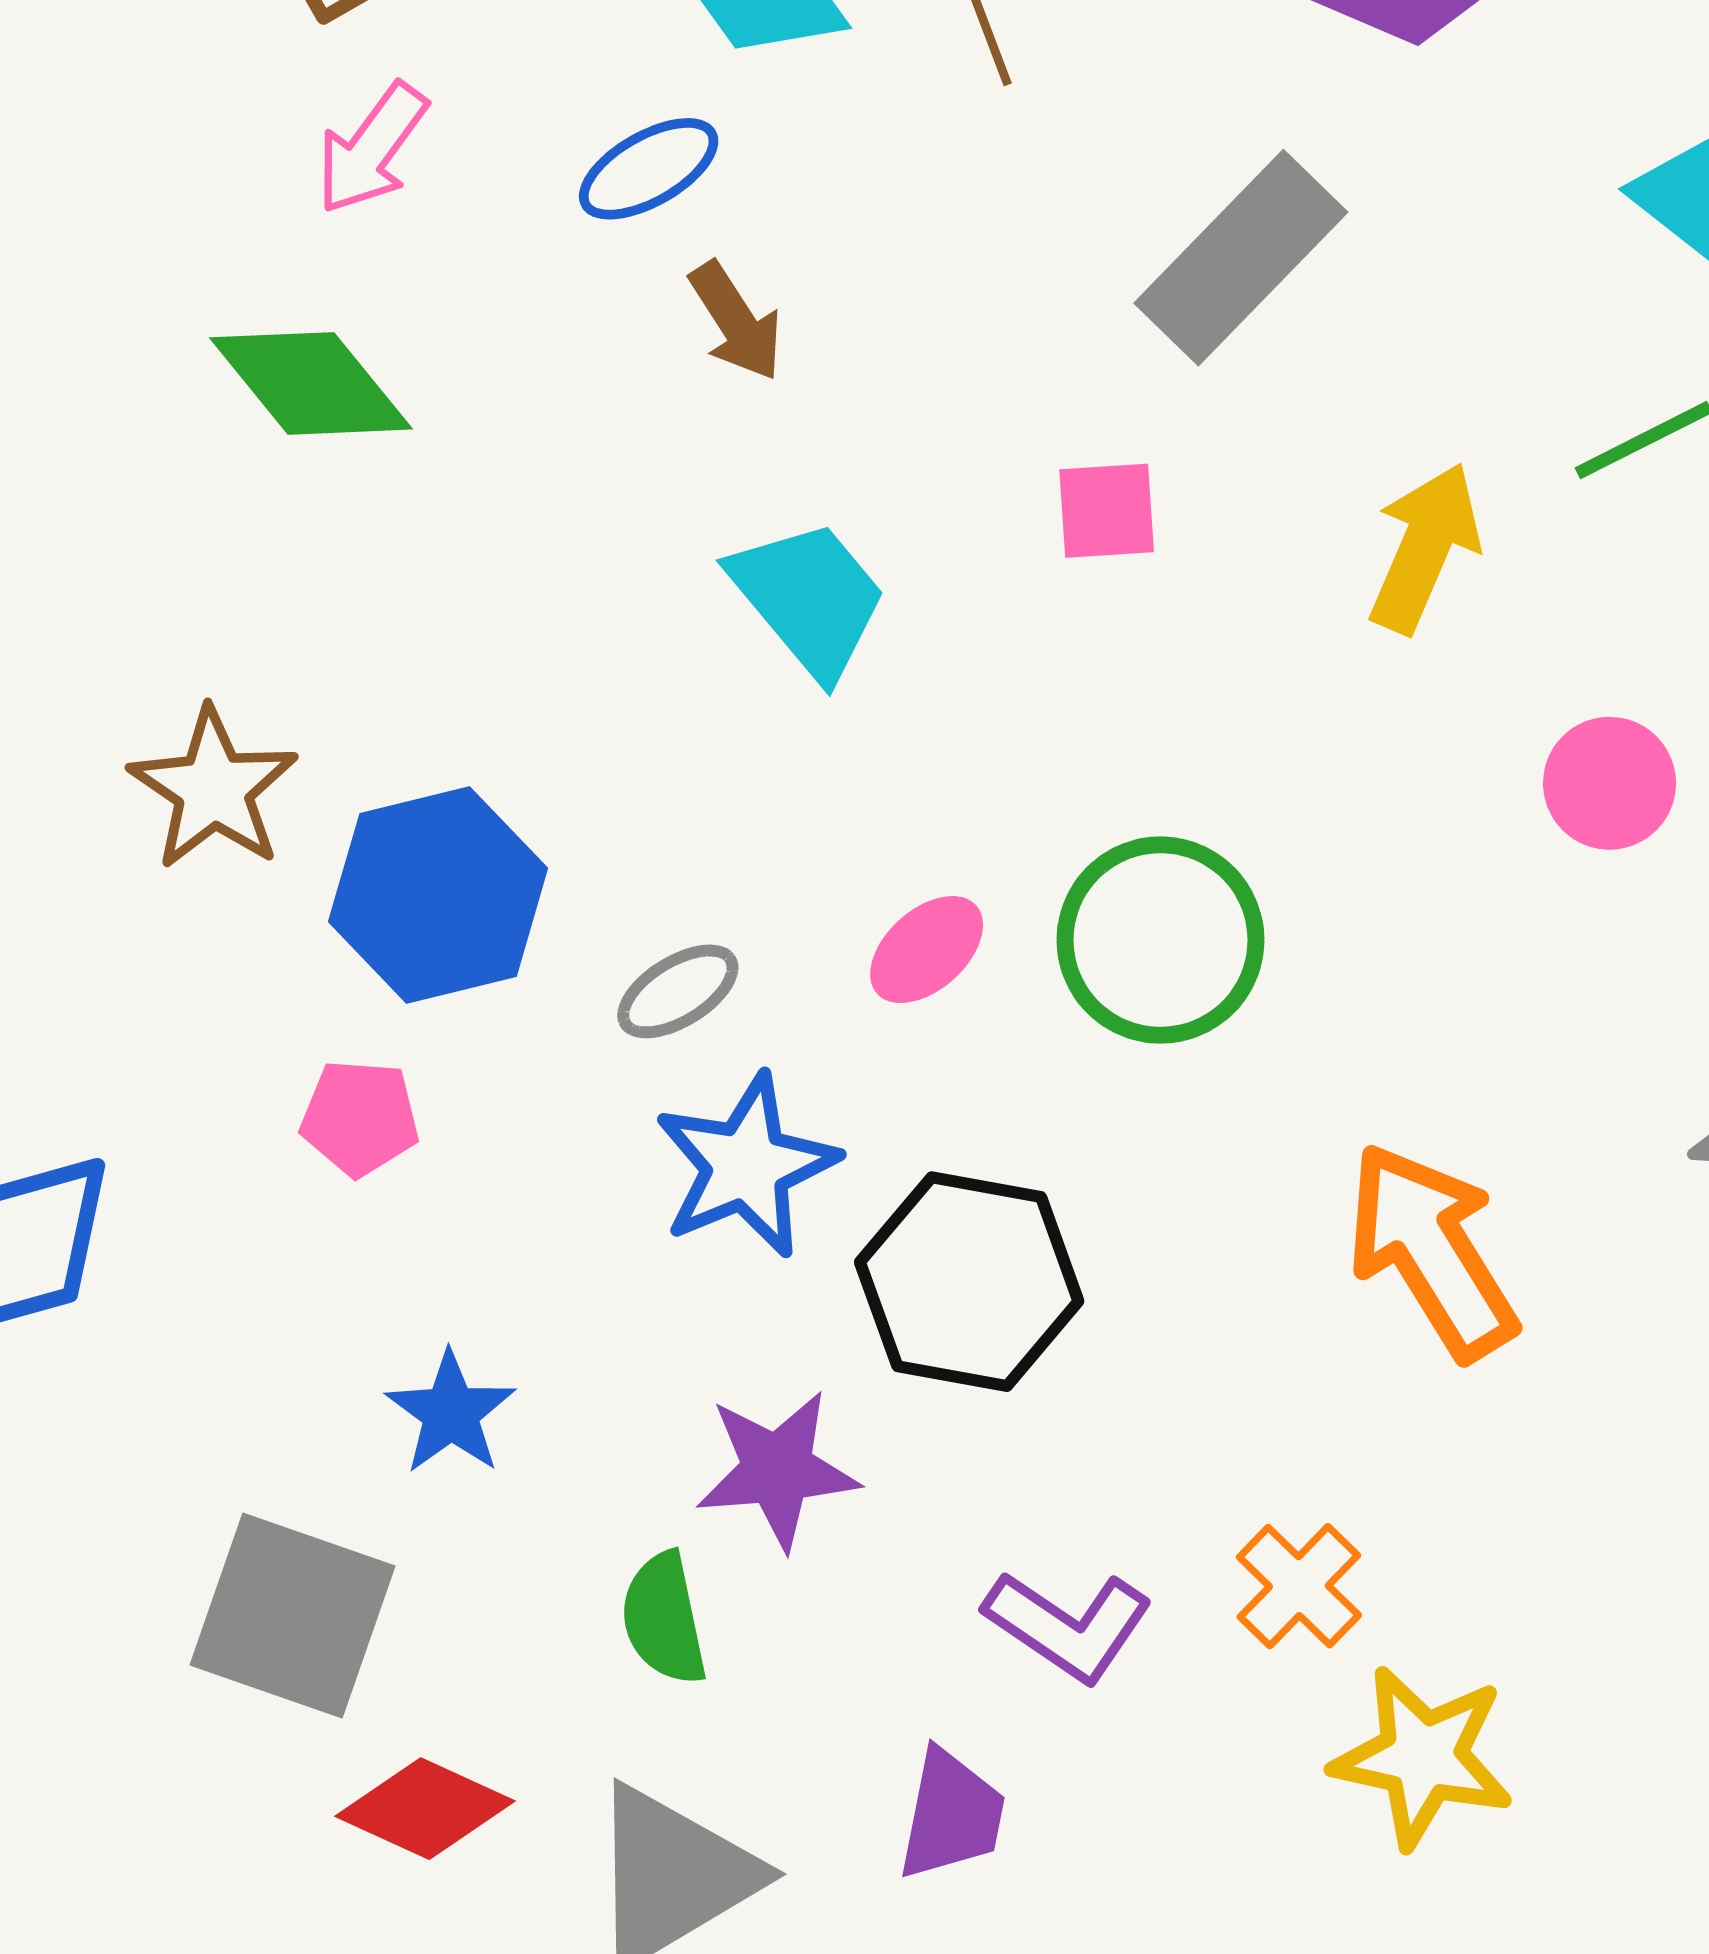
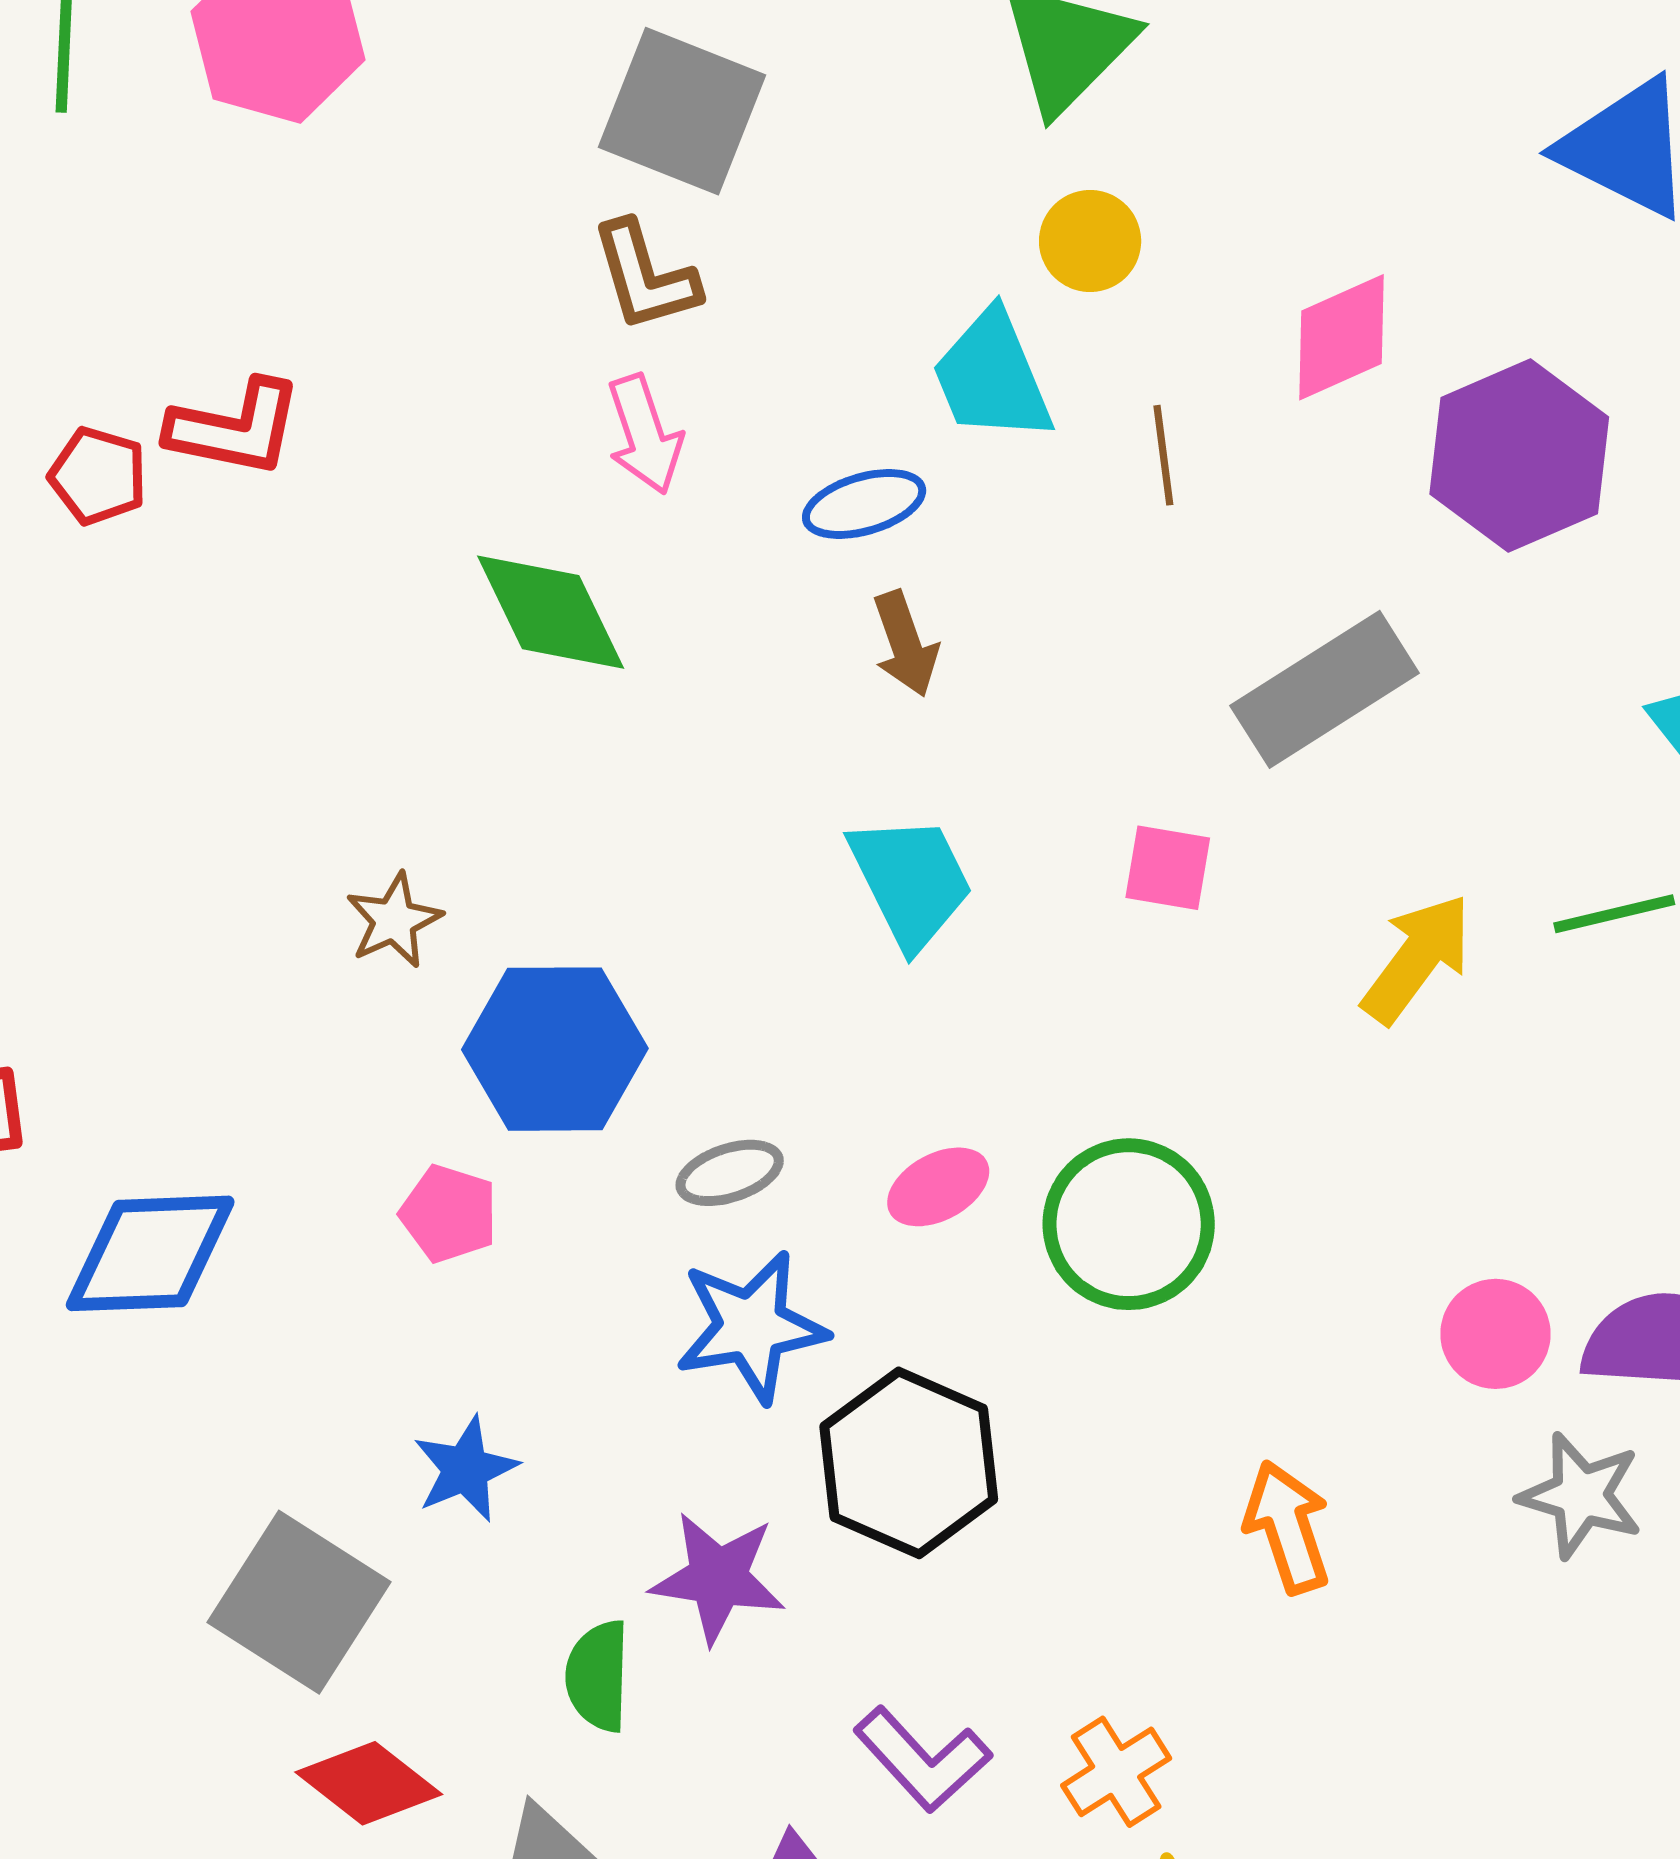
pink arrow: (372, 149) -> (645, 434), turned -68
pink circle: (1610, 783) -> (1495, 1334), moved
brown star: (213, 789) -> (394, 920), size x0.7
orange arrow: (1431, 1251) -> (1287, 1527), size x0.7

